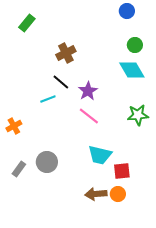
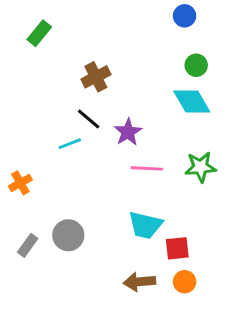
pink line: (89, 116) -> (147, 168), moved, turned -35
orange circle: (118, 194) -> (185, 282), moved

